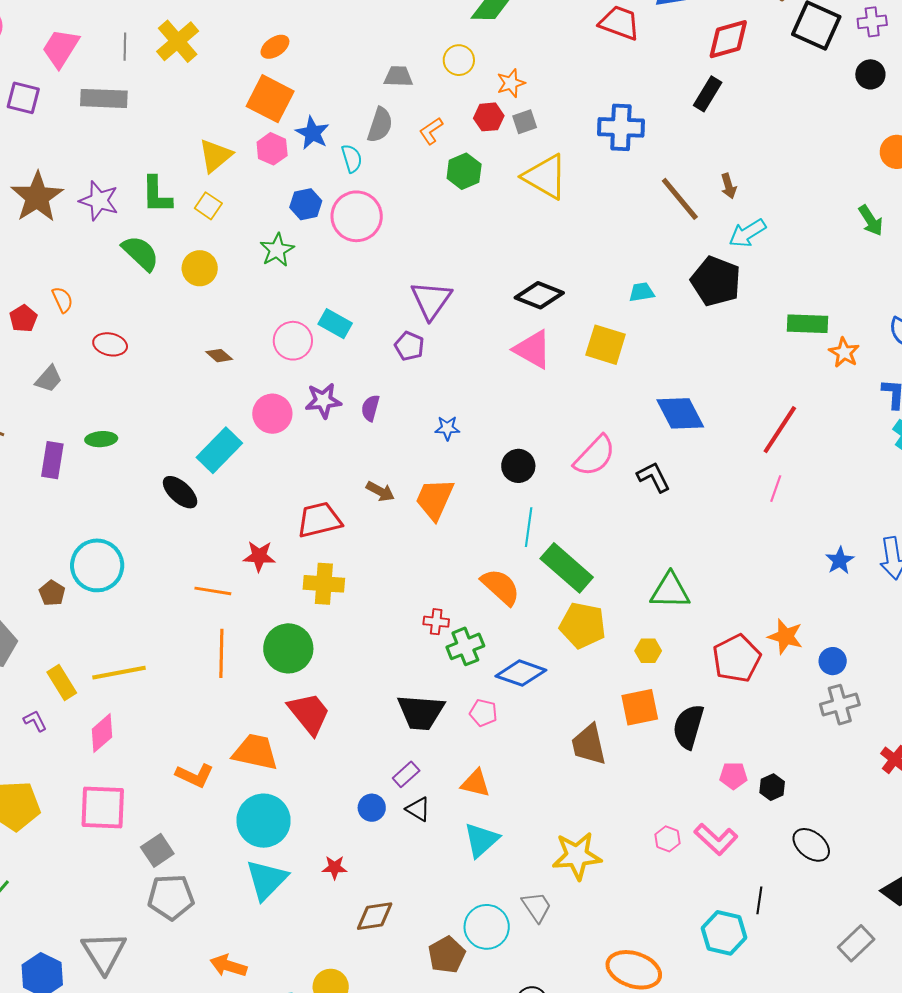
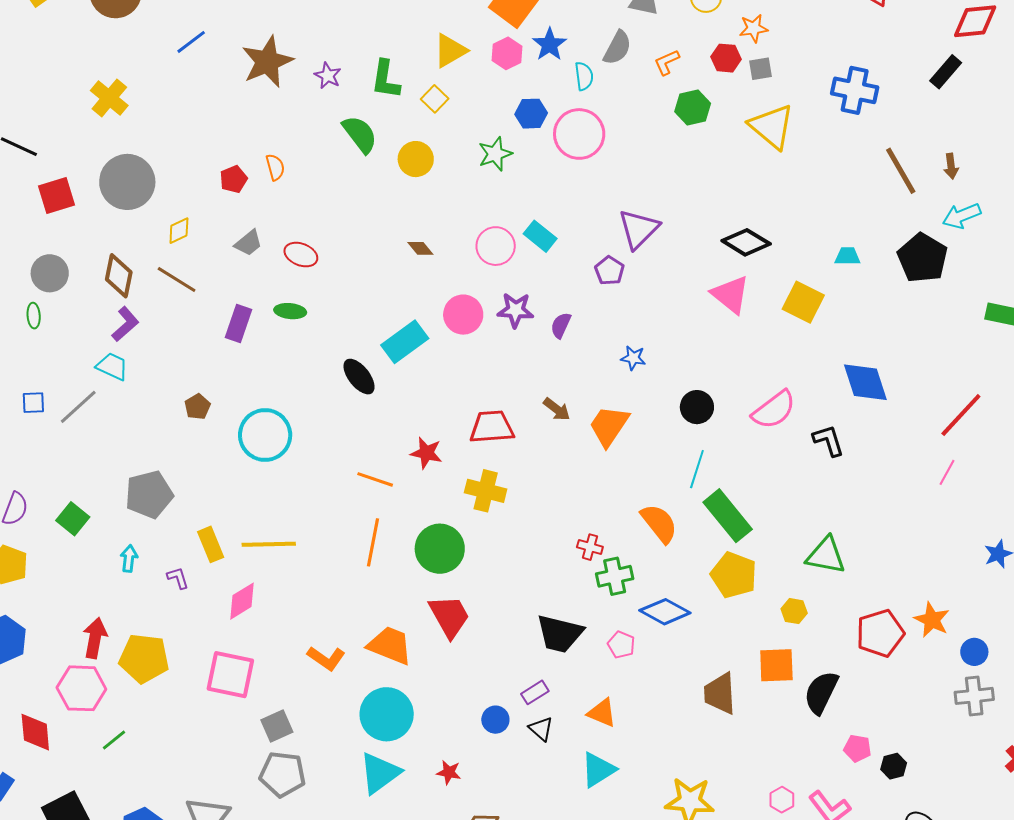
purple star: (99, 201) -> (328, 76), size x0.7
red ellipse: (110, 344) -> (301, 255), moved
brown pentagon: (52, 593) -> (197, 407), moved

